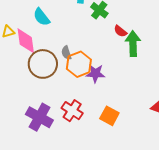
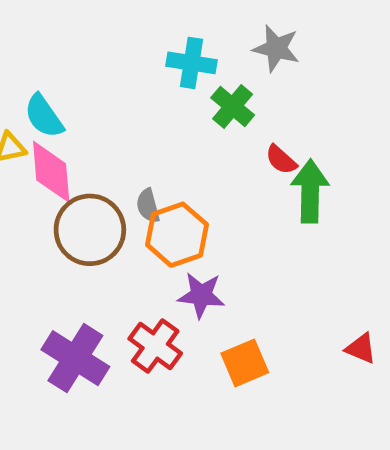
cyan semicircle: (42, 17) -> (44, 116), moved
purple star: (95, 73) -> (201, 295), moved
orange square: (109, 116) -> (245, 363), turned 36

